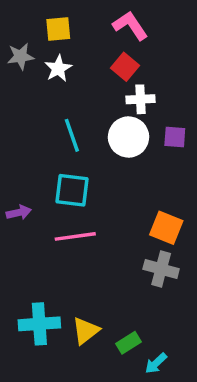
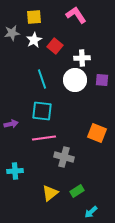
red square: (125, 67) -> (55, 46), moved
gray cross: (161, 269) -> (64, 157), moved
cyan cross: (39, 324) -> (15, 171), moved, size x0.7
green rectangle: (128, 343) -> (77, 191), moved

